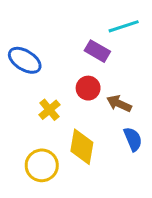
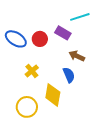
red circle: (88, 88) -> (40, 39), moved
brown arrow: (119, 104) -> (77, 56), moved
blue semicircle: (133, 139) -> (69, 75), moved

